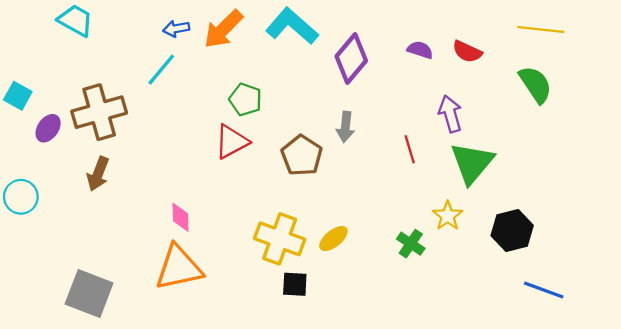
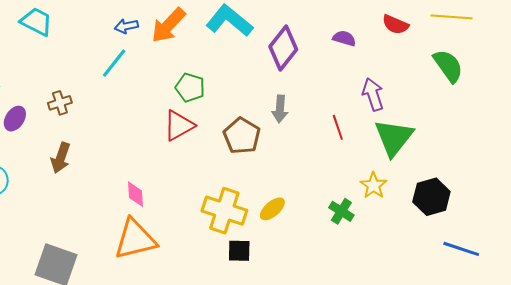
red semicircle: (467, 52) -> (395, 25), moved
brown cross: (99, 112) -> (60, 103), size x0.5

